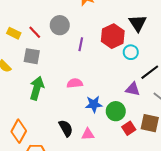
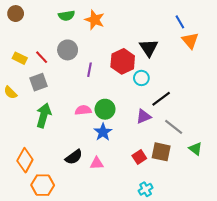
gray square: (32, 56) -> (38, 82), turned -30
purple triangle: (133, 89) -> (143, 116), turned -35
blue star: (94, 104) -> (103, 132), turned -30
green circle: (116, 111) -> (105, 109), moved
black semicircle: (66, 128) -> (74, 157), turned 84

